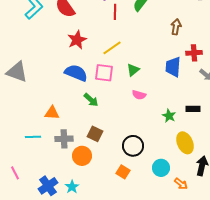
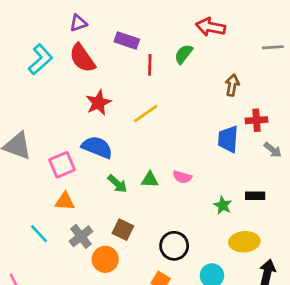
green triangle: (133, 70) -> (150, 180), moved, turned 40
pink square: (104, 73) -> (62, 165), moved, turned -30
cyan line: (33, 137) -> (39, 234), turned 49
gray cross: (64, 139) -> (81, 236), turned -36
yellow ellipse: (185, 143) -> (244, 242), turned -70

